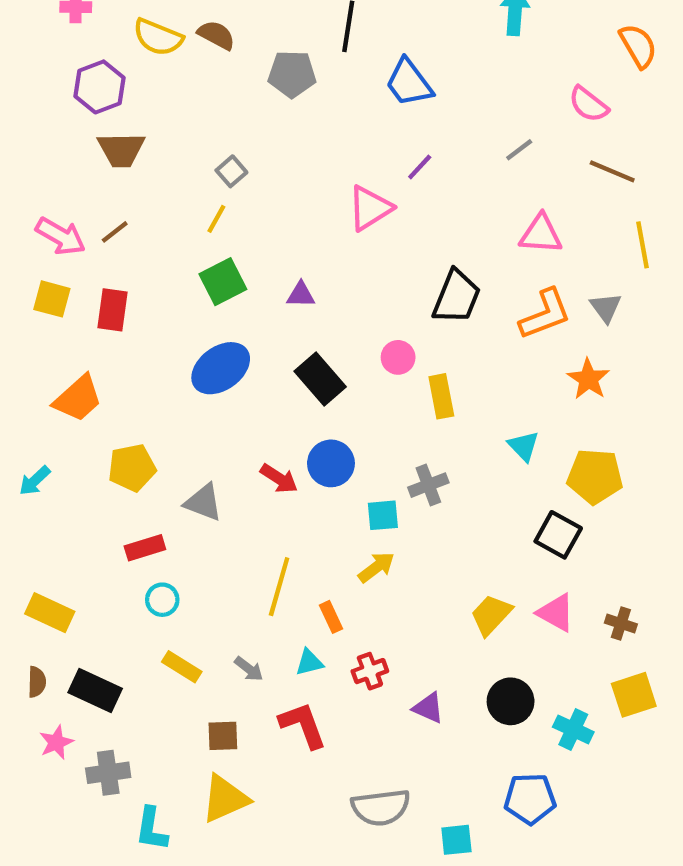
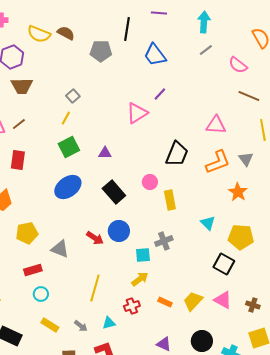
gray line: (519, 150) -> (206, 50), moved
orange rectangle: (331, 617) -> (165, 302), moved, turned -40
red cross: (370, 671) -> (132, 306), moved

